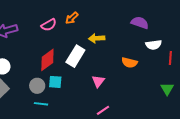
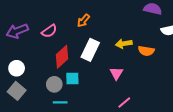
orange arrow: (72, 18) -> (83, 21), moved
pink semicircle: (49, 25) -> (49, 31), moved
yellow arrow: (97, 38) -> (124, 44), moved

